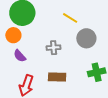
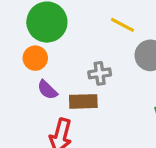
brown rectangle: (57, 77) -> (83, 101), moved

